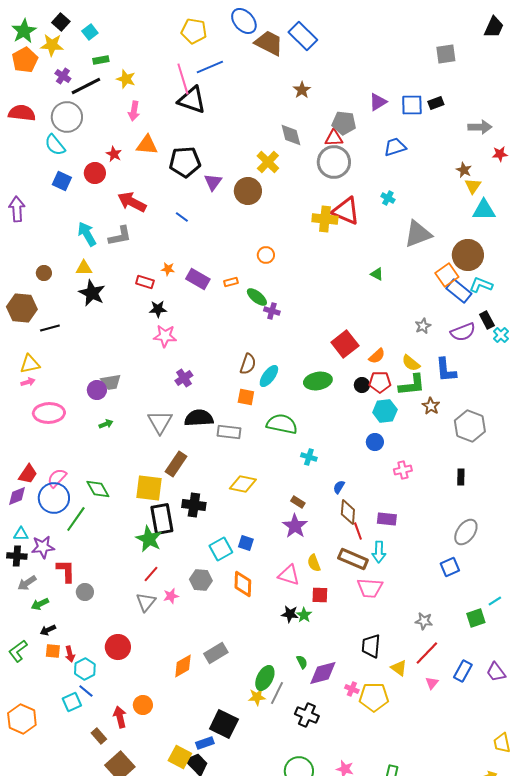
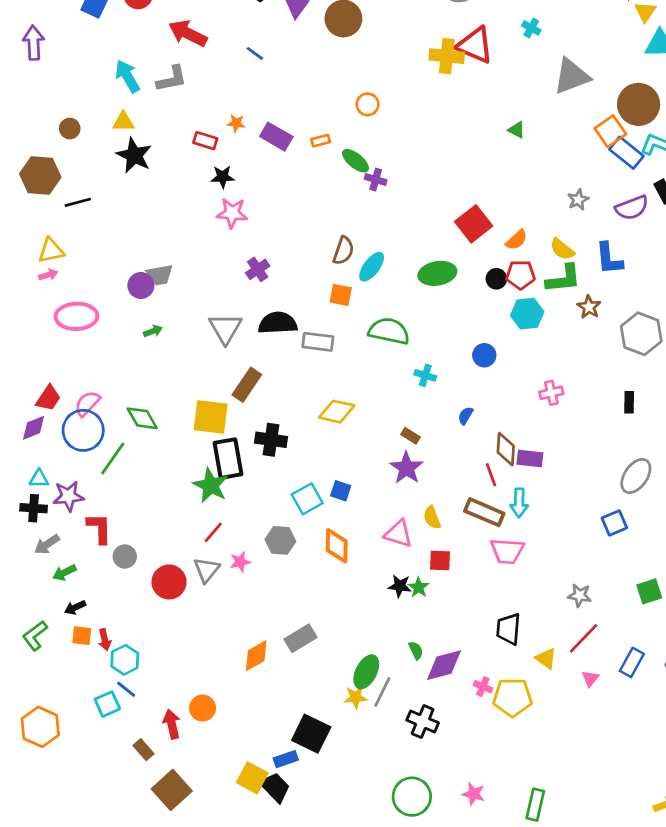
blue circle: (375, 442) -> (484, 355), moved
brown diamond: (348, 512) -> (506, 449), moved
red circle: (118, 647) -> (169, 582), moved

